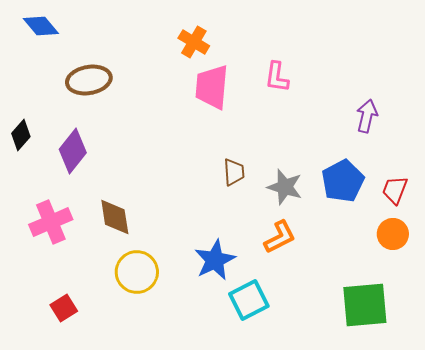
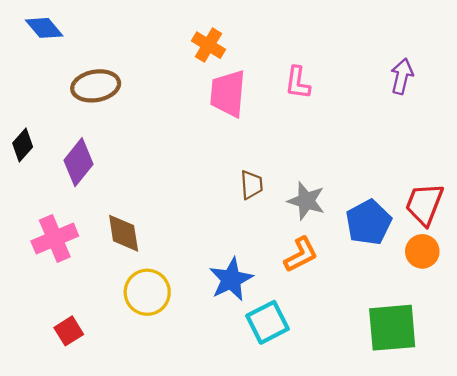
purple arrow: (367, 116) -> (402, 76), moved
blue pentagon: (343, 181) -> (369, 222), moved
red trapezoid: (395, 190) -> (424, 204), size x1.4

